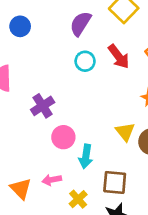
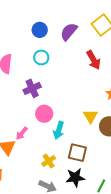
blue circle: (20, 26) -> (40, 30), moved
cyan circle: (85, 61) -> (41, 57), moved
pink arrow: (52, 180) -> (22, 133), moved, turned -48

